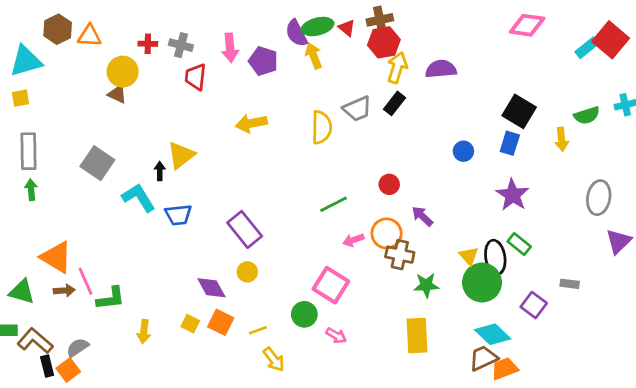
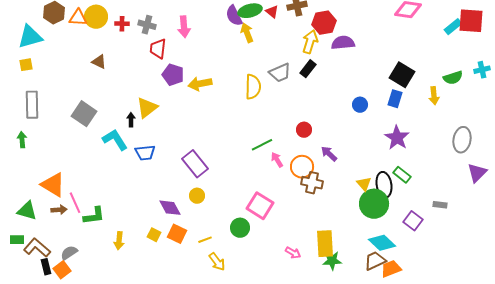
red square: (611, 40) -> (471, 21), turned -36
red hexagon: (384, 42) -> (324, 23), moved
purple pentagon: (263, 61) -> (173, 75), moved
yellow circle: (123, 72) -> (96, 17), moved
green arrow: (31, 190) -> (22, 140), moved
pink arrow: (353, 240) -> (277, 160), moved, turned 77
green star: (426, 285) -> (332, 261), moved
pink arrow: (336, 336) -> (293, 253), moved

